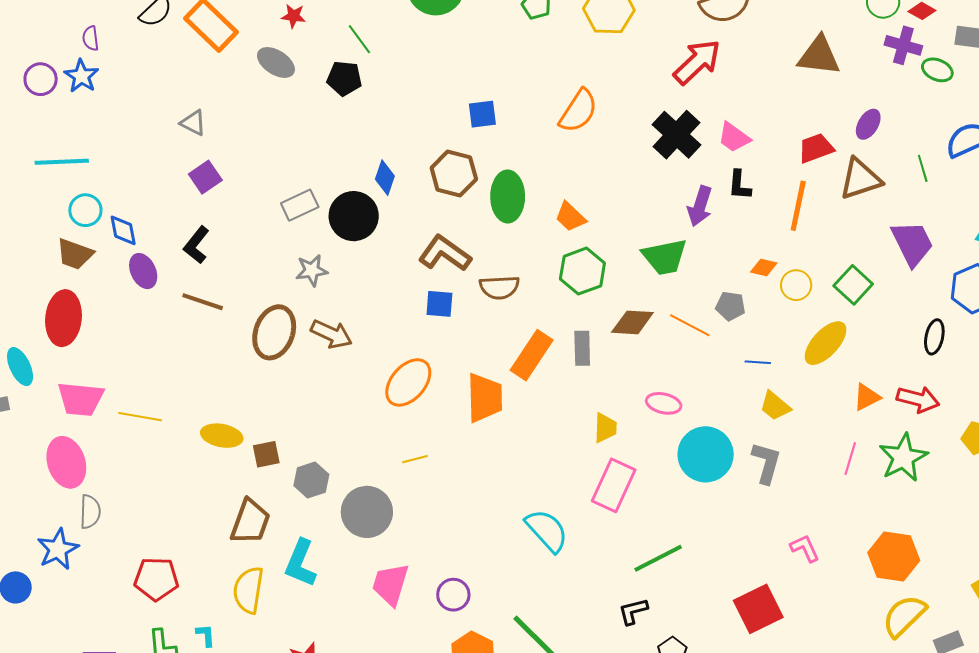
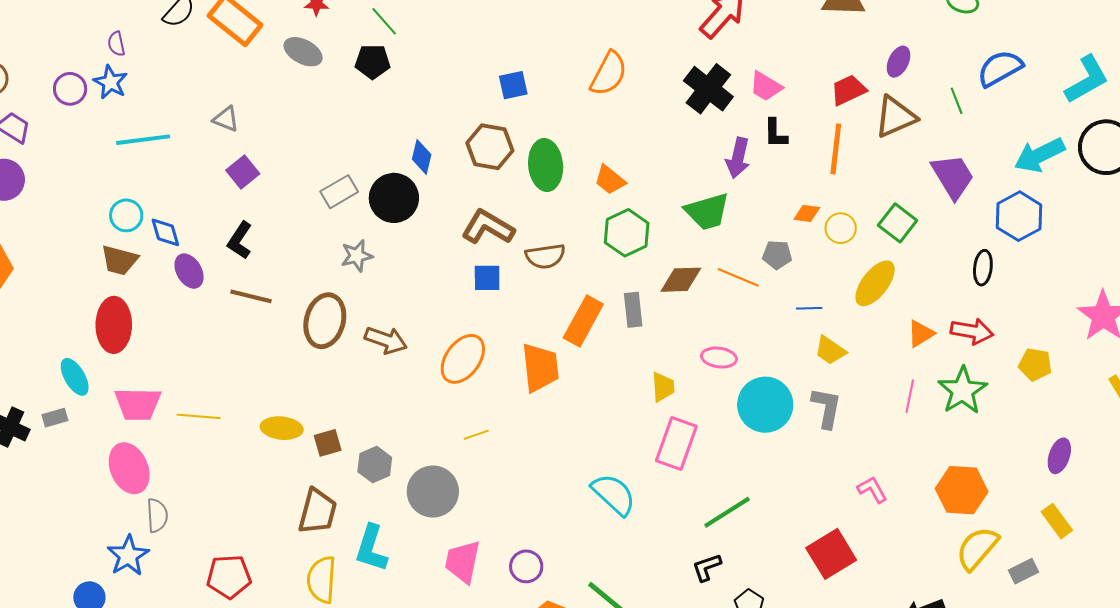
cyan line: (62, 162) -> (143, 140), moved
brown arrow: (331, 334) -> (386, 340), moved

